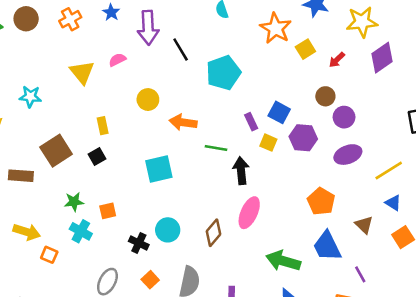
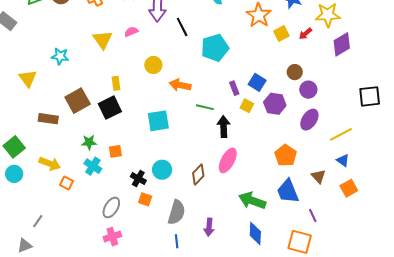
red arrow: (337, 60) -> (305, 34), moved
purple ellipse: (348, 155) -> (309, 120), turned -40
black square: (97, 156) -> (110, 108), size x1.6
orange square: (150, 280) -> (145, 199), moved, turned -32

